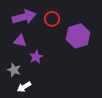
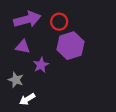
purple hexagon: (78, 36) -> (71, 46), moved

